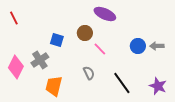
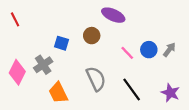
gray arrow: (157, 46) -> (169, 50), turned 128
pink line: (100, 49) -> (127, 53), moved
gray semicircle: (89, 73) -> (96, 79), size x1.6
orange trapezoid: (54, 86) -> (58, 93), turned -40

